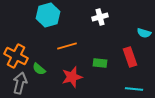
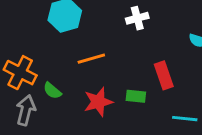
red rectangle: (130, 57) -> (164, 75), moved
green rectangle: (100, 63) -> (136, 96), moved

